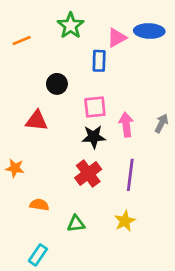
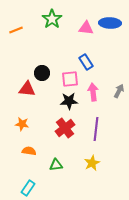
pink triangle: (117, 38) -> (86, 28), turned 35
blue rectangle: (99, 61) -> (86, 62), moved, turned -35
black circle: (57, 84) -> (42, 73), moved
orange star: (15, 168) -> (22, 124), moved

